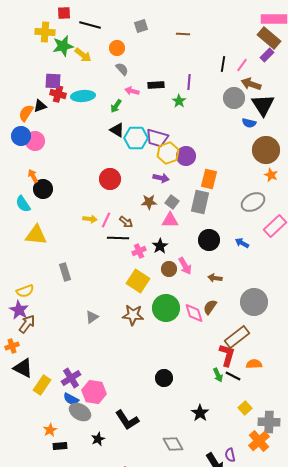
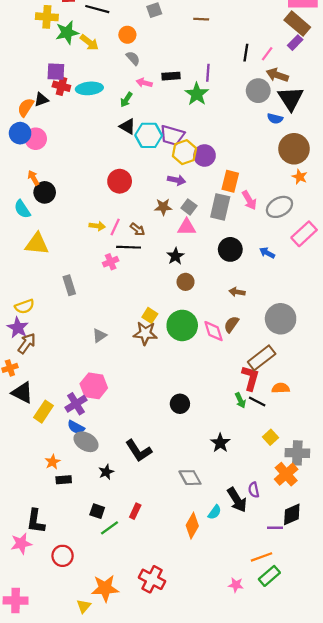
green star: (179, 101) -> (197, 94), size x1.5
pink cross: (139, 251) -> (111, 262), moved
pink arrow: (185, 266) -> (249, 200), moved
yellow square: (138, 281) -> (150, 315), moved, size x0.6
pink hexagon: (94, 392) -> (94, 386), moved

